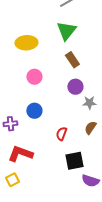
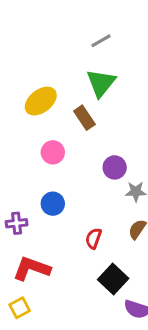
yellow ellipse: (26, 43) -> (41, 101), turned -35
brown rectangle: (72, 60) -> (84, 118), moved
black square: (74, 161) -> (113, 279), turned -36

